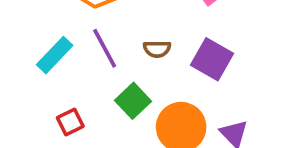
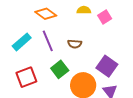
purple square: (212, 59) -> (107, 66), moved
red square: (70, 122) -> (26, 77), size x1.5

